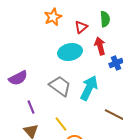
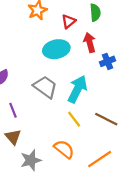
yellow line: (61, 124) -> (74, 119), moved

